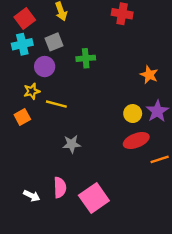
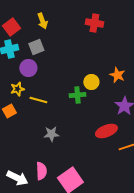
green cross: (86, 58) -> (77, 95), moved
yellow circle: (133, 114) -> (91, 82), moved
white arrow: (32, 196) -> (17, 178), size x1.5

